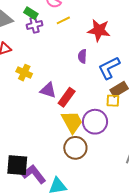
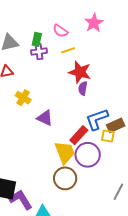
green rectangle: (31, 13) -> (37, 39), turned 64
red star: (99, 30) -> (80, 72), moved
blue L-shape: (109, 68) -> (97, 119), moved
red rectangle: (67, 97) -> (79, 135), moved

